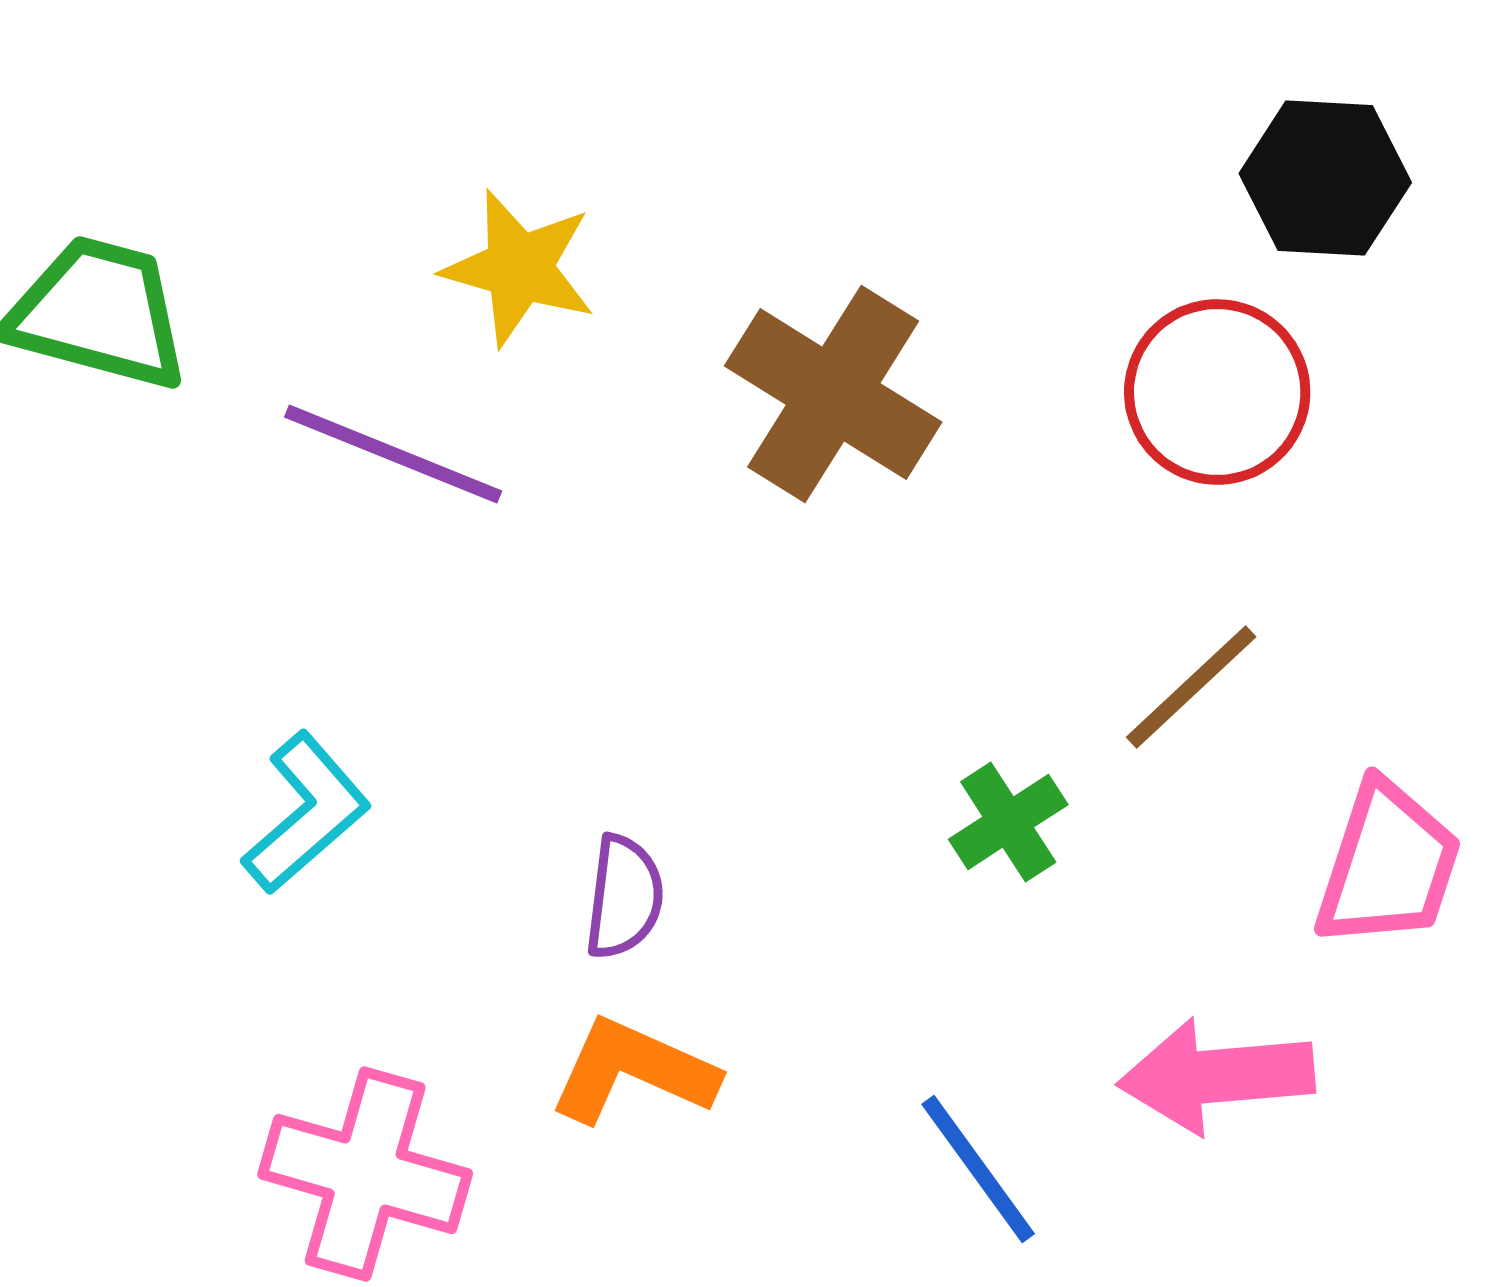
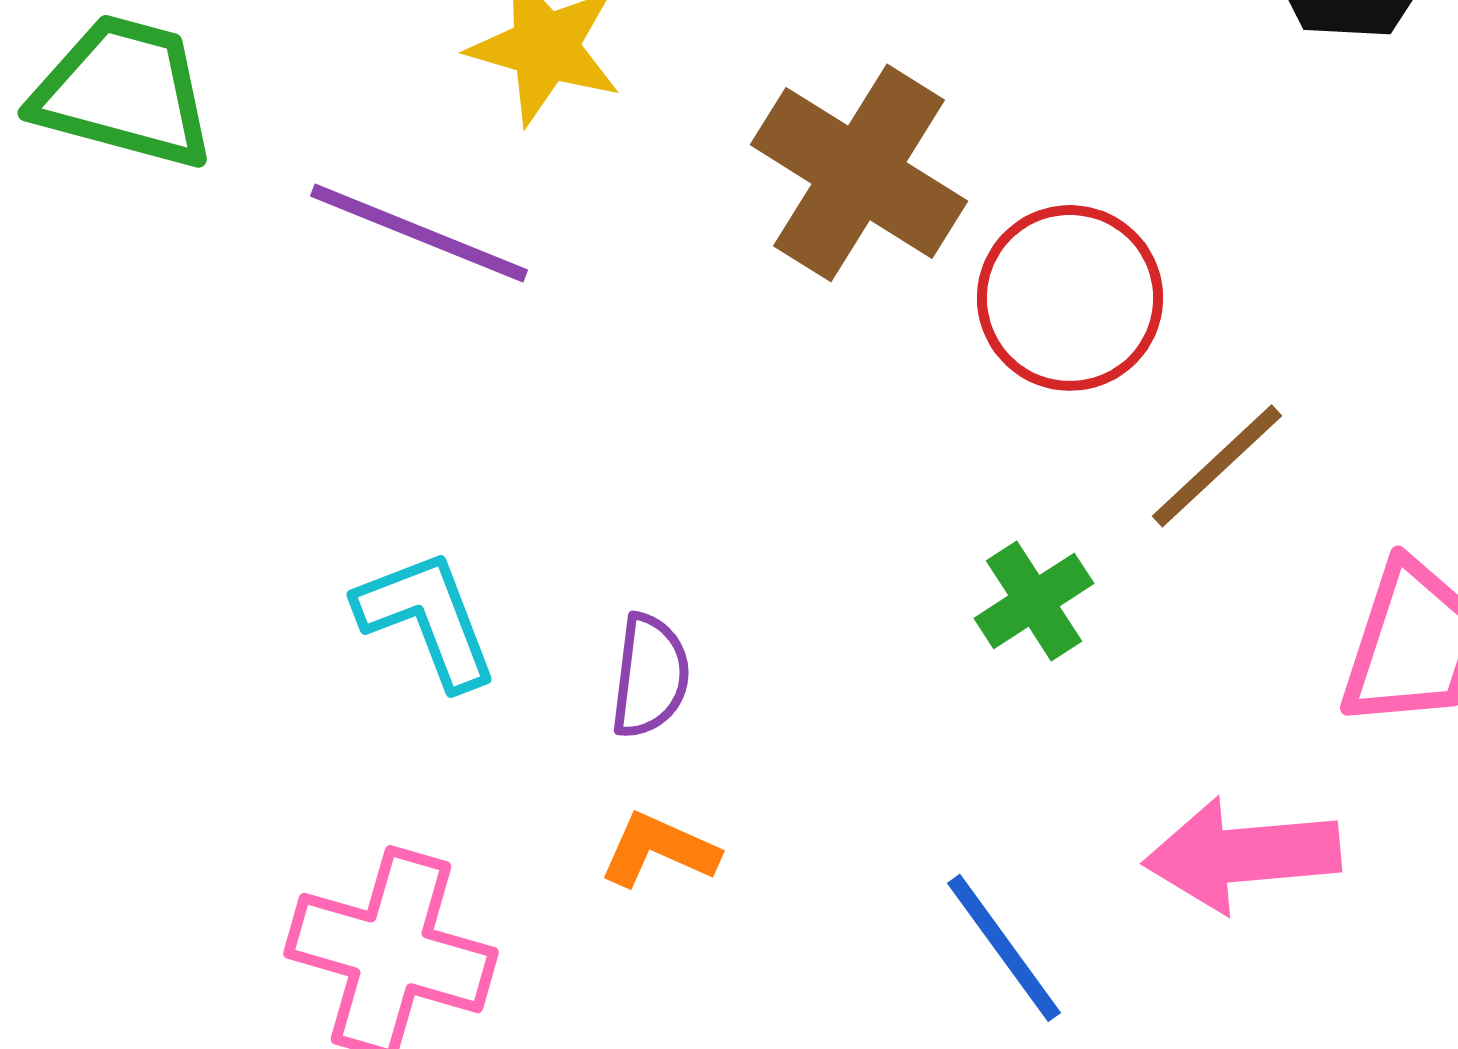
red circle: (1217, 392) -> (1070, 298), moved
cyan L-shape: (306, 813) -> (427, 619), moved, turned -70
orange L-shape: (633, 1071) -> (659, 850), size x0.7

